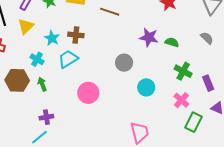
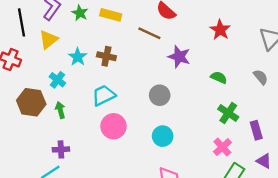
purple star: (149, 37) -> (179, 57), moved
cyan trapezoid: (68, 59) -> (104, 95), moved
cyan circle: (146, 87) -> (163, 136), moved

